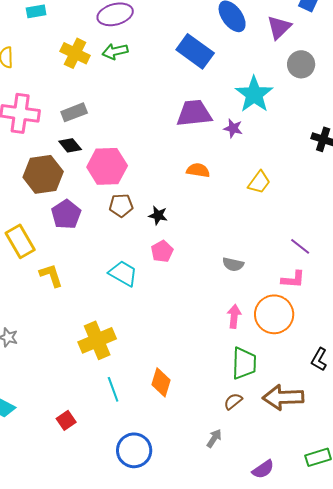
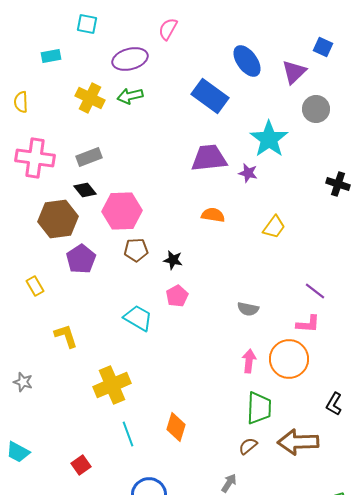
yellow rectangle: (20, 241) -> (35, 286), size x0.6
yellow L-shape: (51, 275) -> (66, 336), moved

